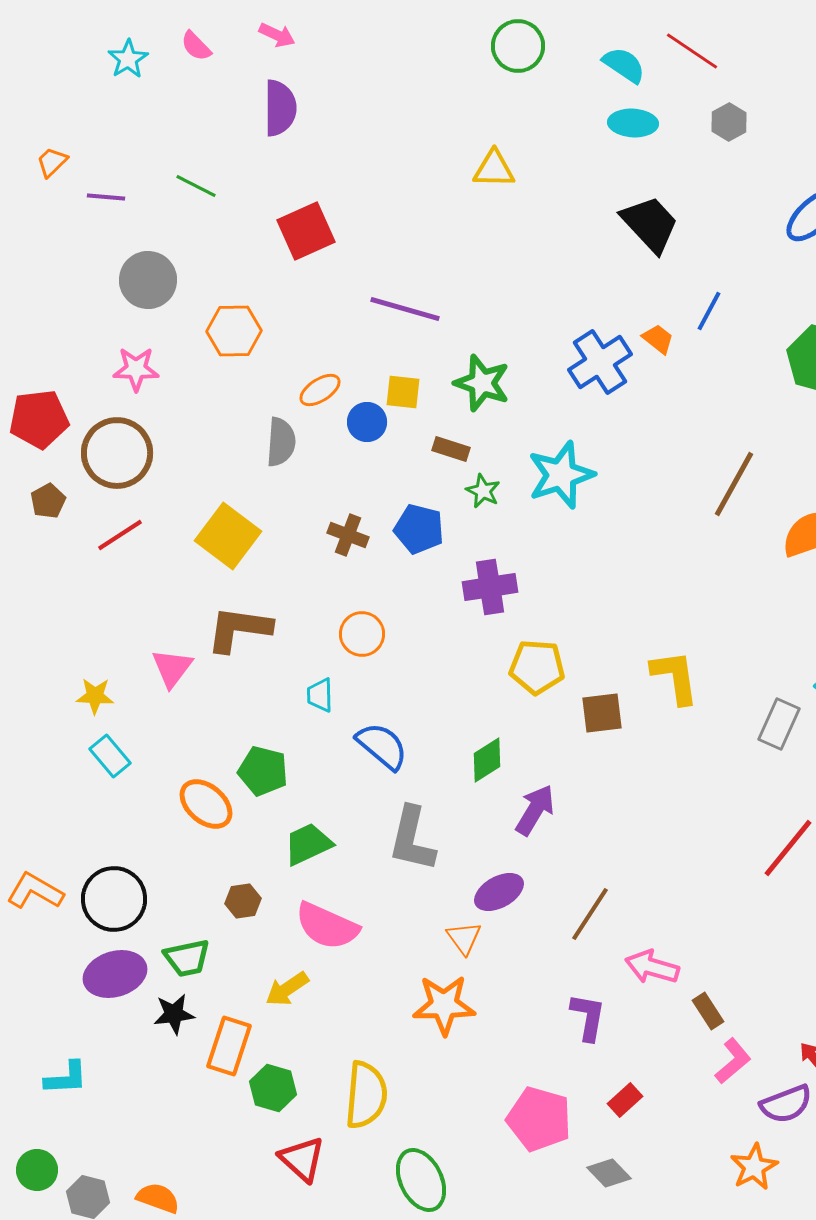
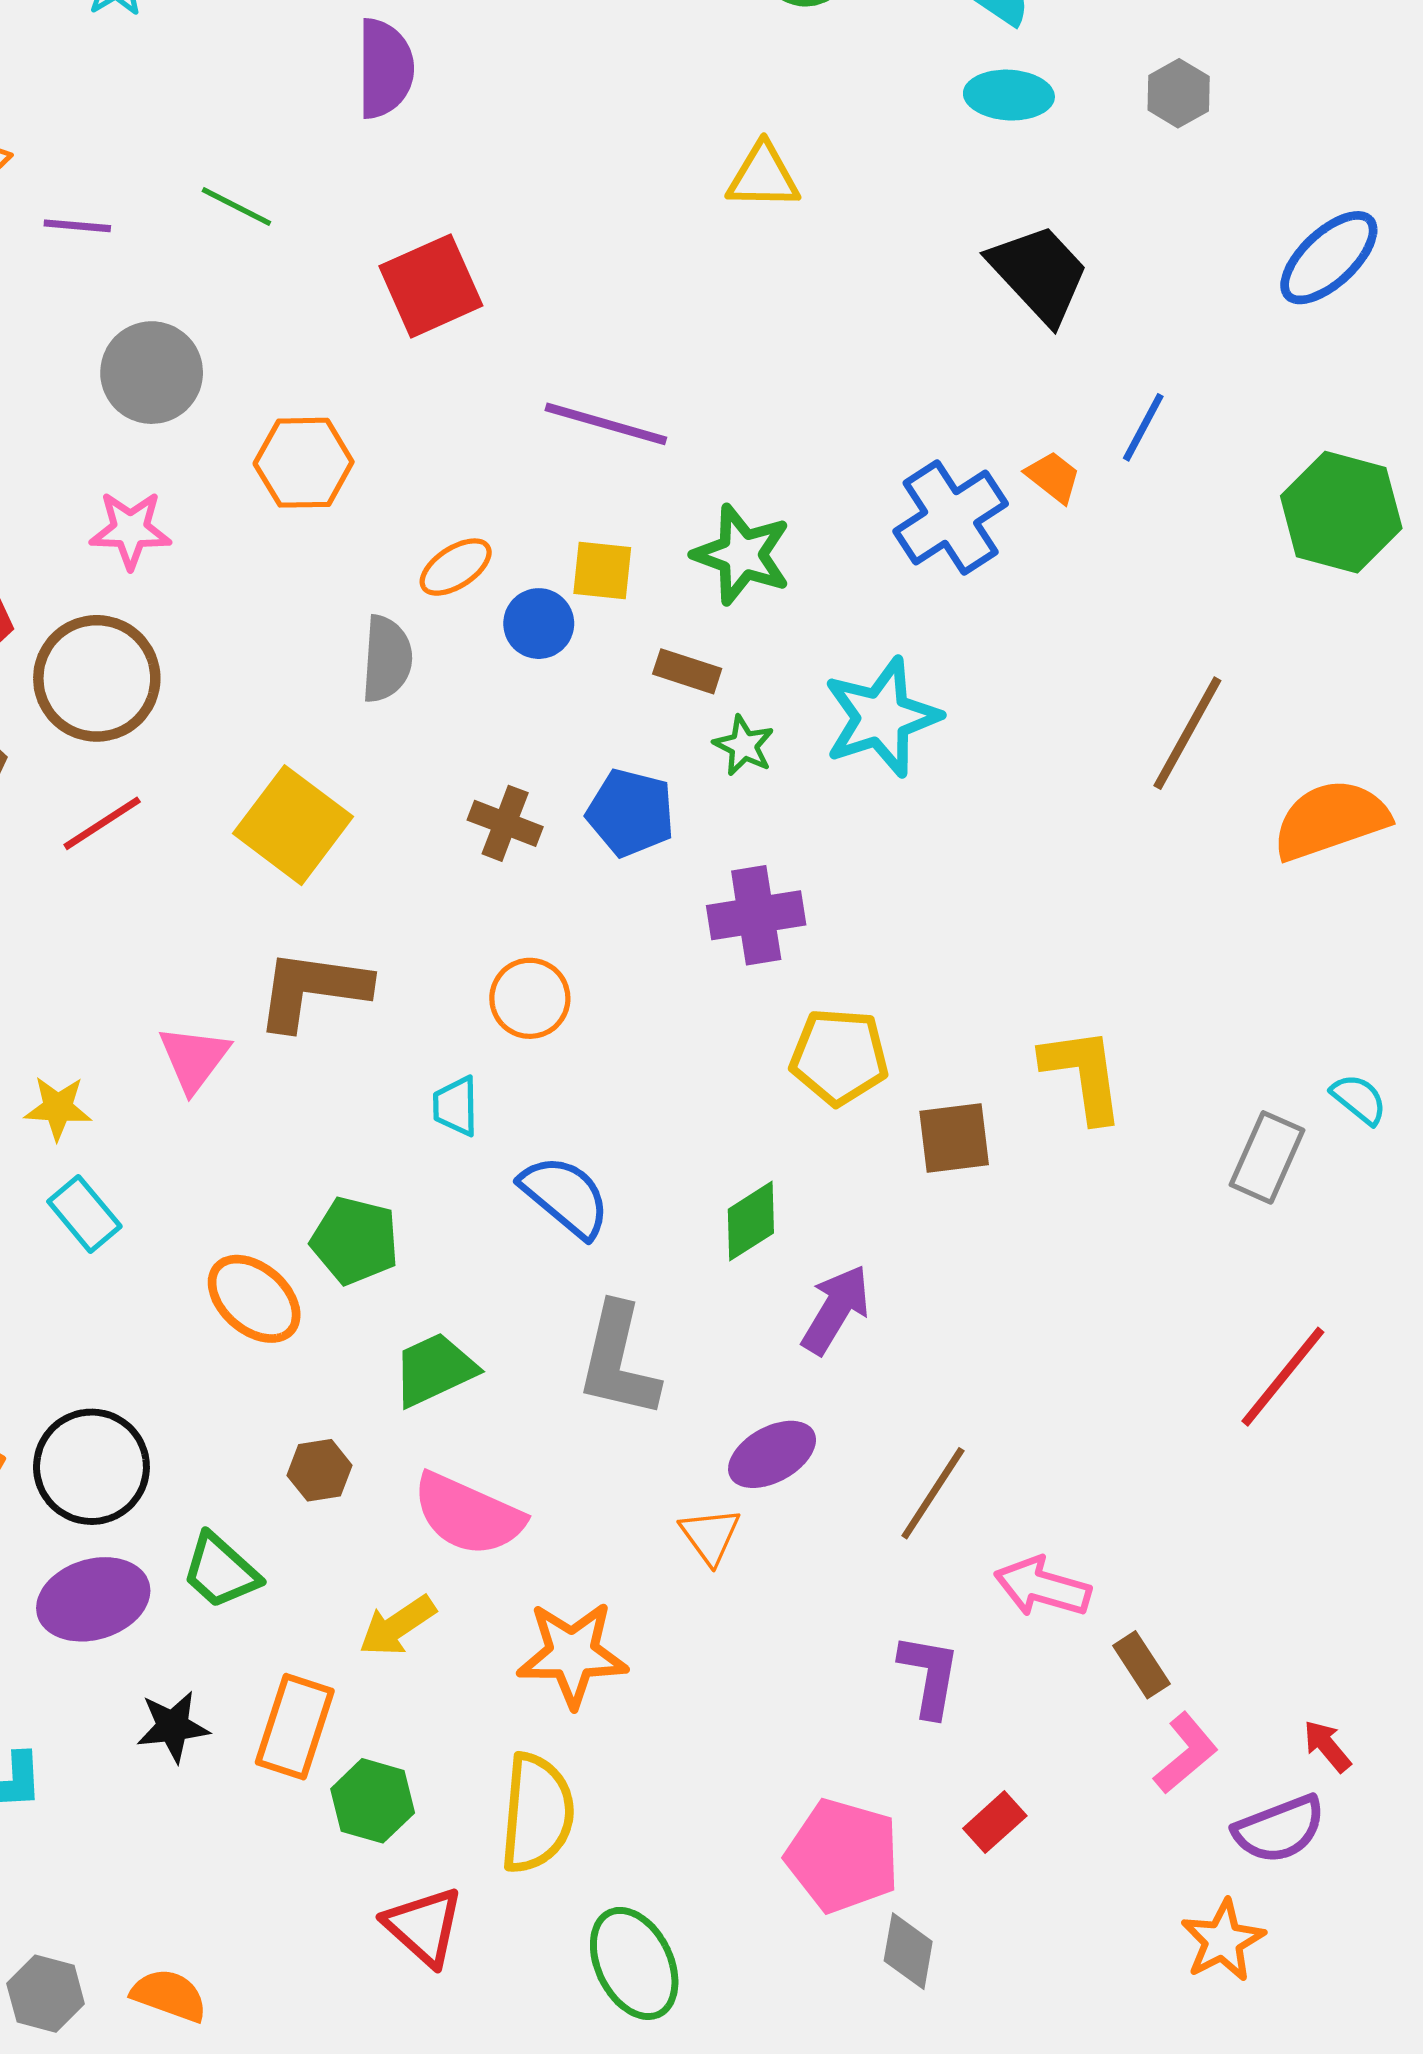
green trapezoid: (187, 958) -> (221, 1571), turned 54
orange star: (444, 1005) -> (572, 1654), moved
black star: (174, 1014) -> (173, 1727), moved
gray diamond: (609, 1173) -> (908, 1951), moved, turned 54

